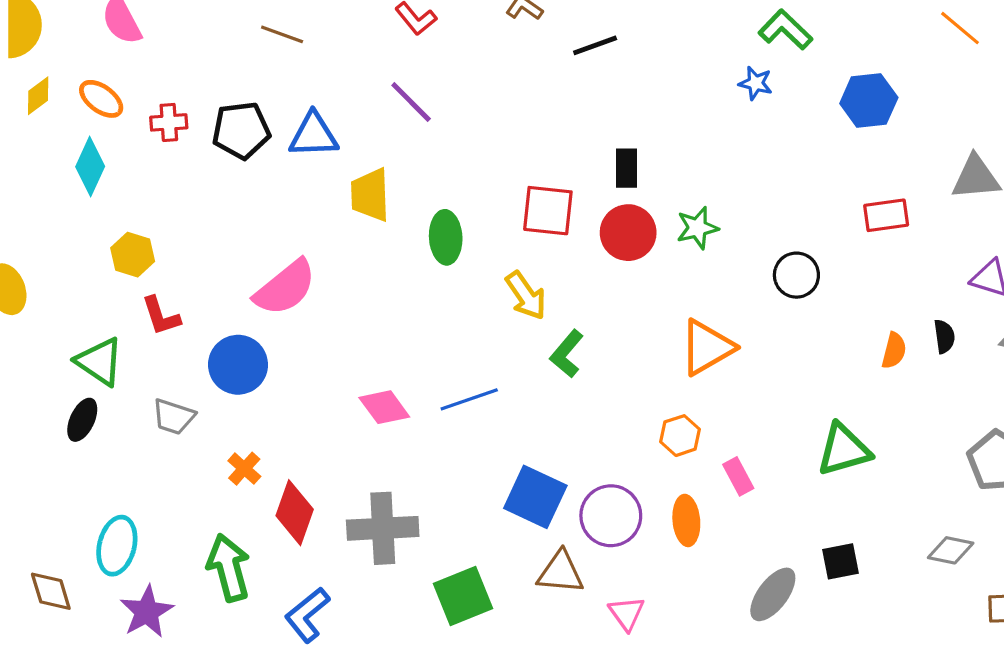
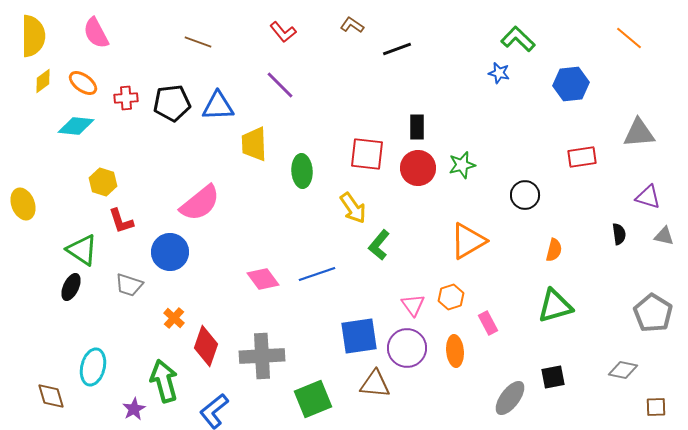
cyan diamond: (90, 167) -> (76, 126), turned 72
orange semicircle: (894, 351) -> (554, 250), moved
blue square: (535, 497) -> (359, 336), turned -33
purple star: (147, 612) -> (134, 409), moved, size x0.7
pink triangle: (627, 613) -> (413, 305), moved

